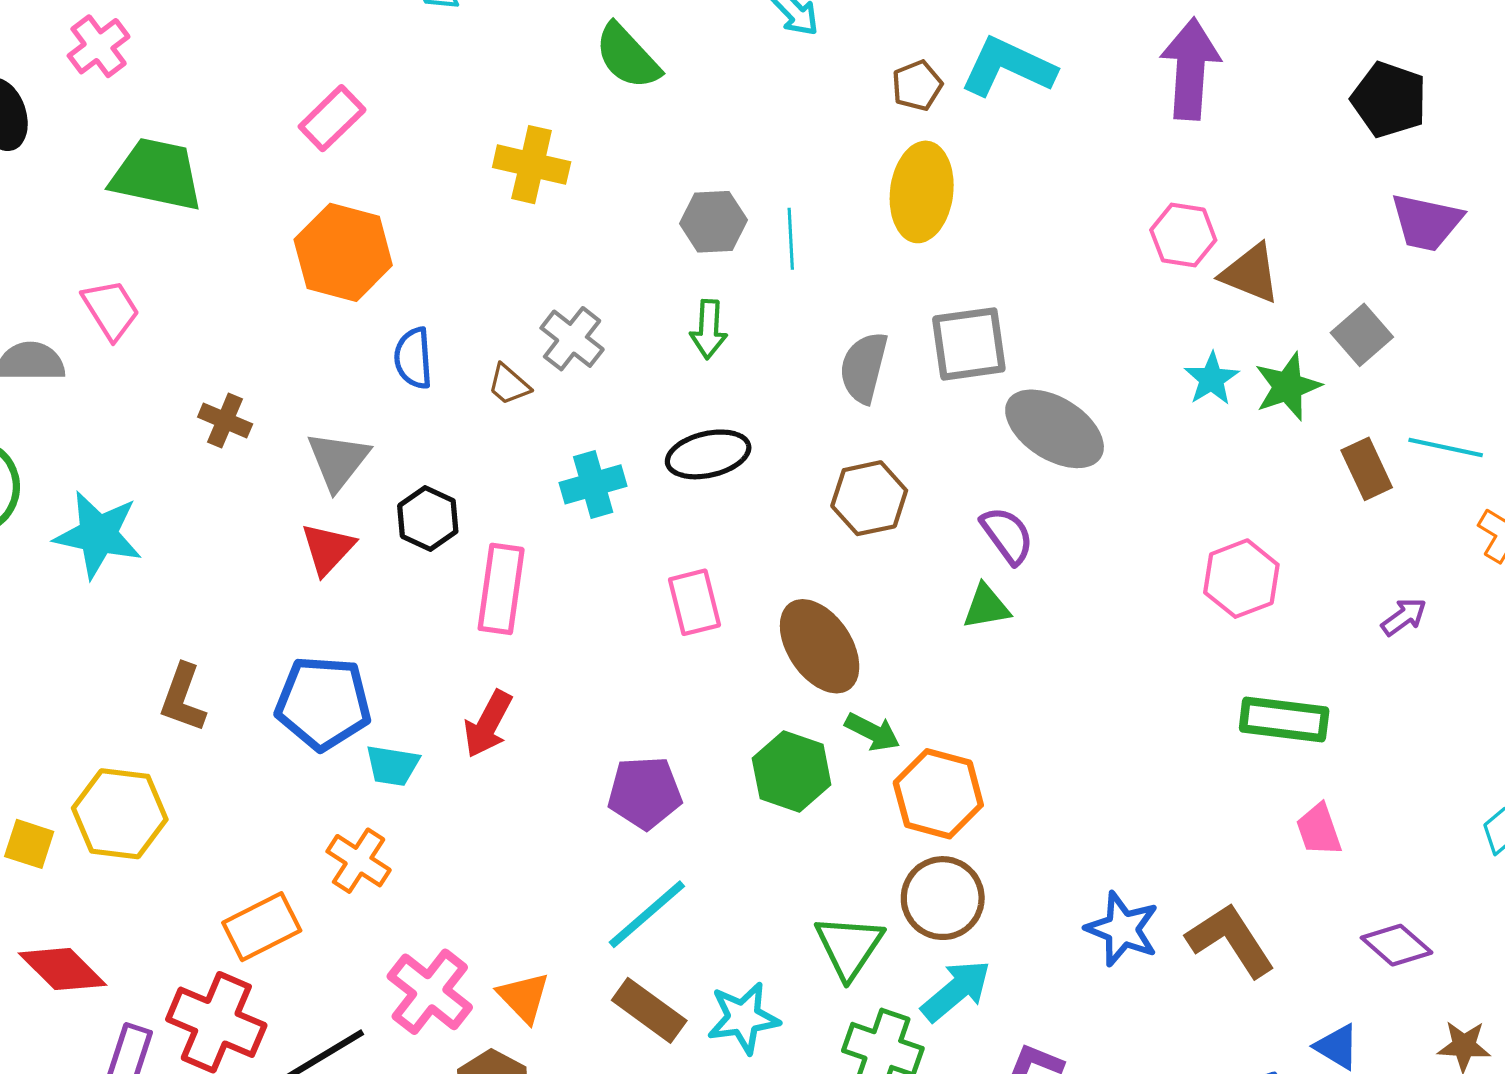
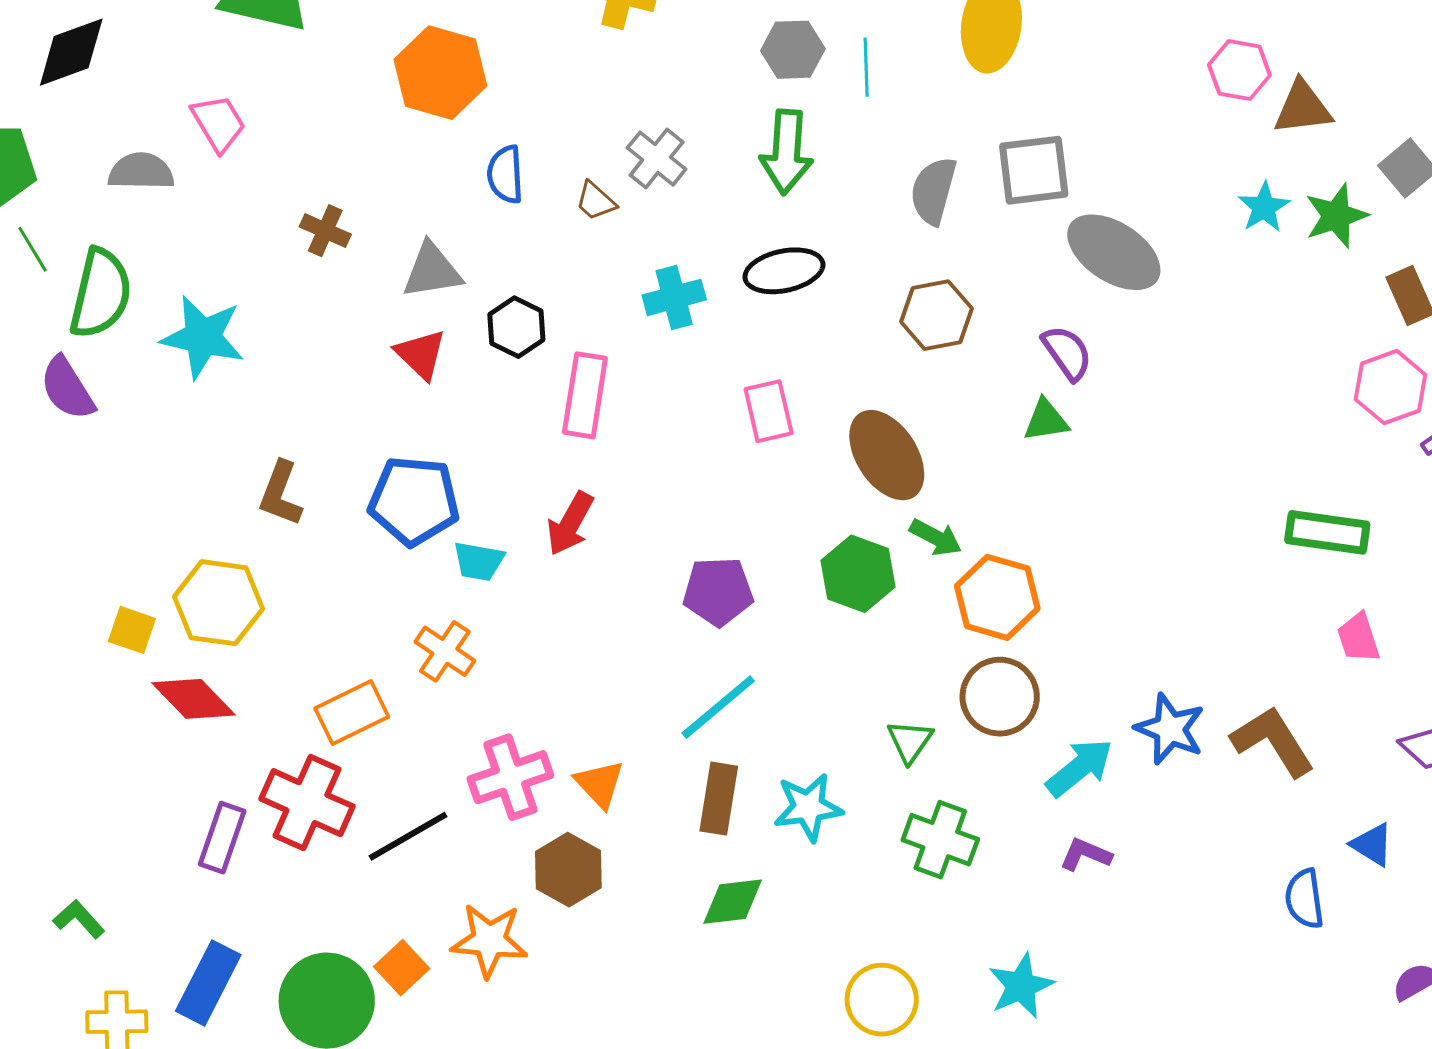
brown triangle: (1251, 273) -> (1303, 108), turned -30
green arrow: (709, 329) -> (787, 152), size x1.5
gray triangle: (338, 461) -> (432, 271), turned 42
red triangle: (328, 549) -> (421, 354), turned -30
pink hexagon: (1241, 579) -> (1390, 387), moved
green triangle: (849, 947) -> (910, 741), size x0.7
red diamond: (63, 969) -> (193, 699), moved
cyan arrow: (956, 991) -> (1080, 768), moved
pink cross: (430, 992) -> (510, 777), turned 32
brown rectangle: (649, 1010) -> (719, 799), turned 62

